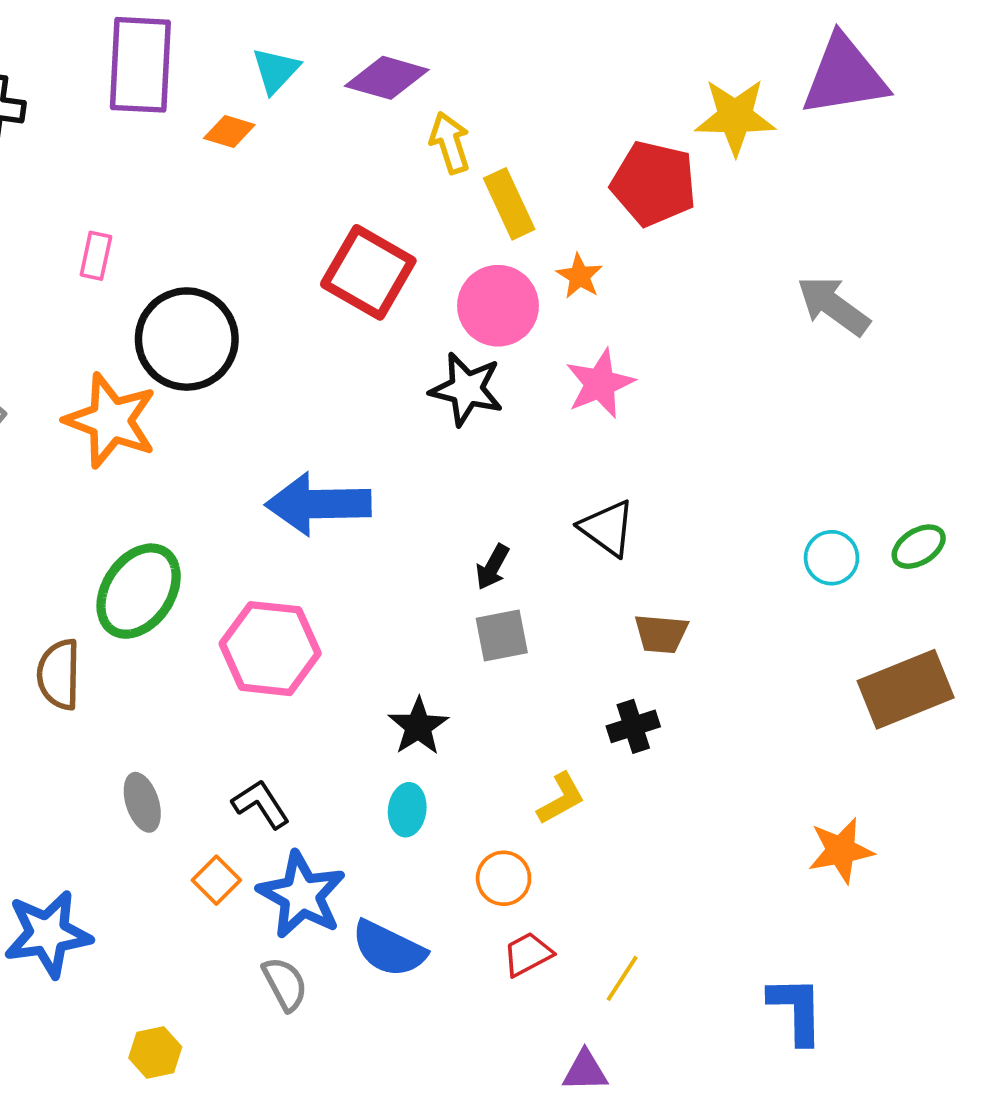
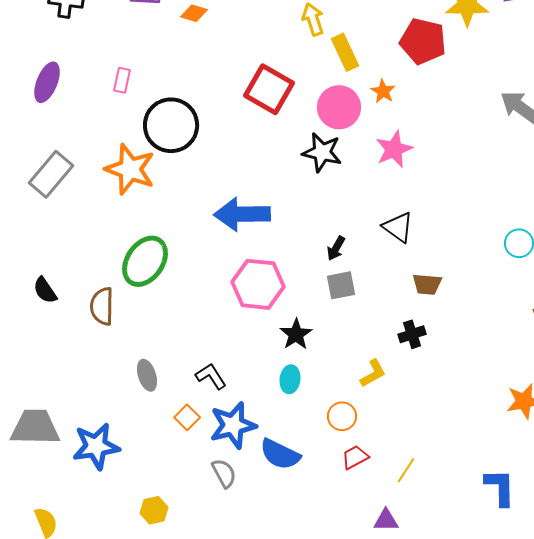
pink hexagon: (270, 649) -> (258, 284), moved
blue star: (302, 895) -> (233, 425), turned 30

